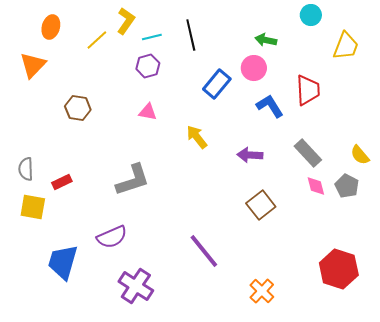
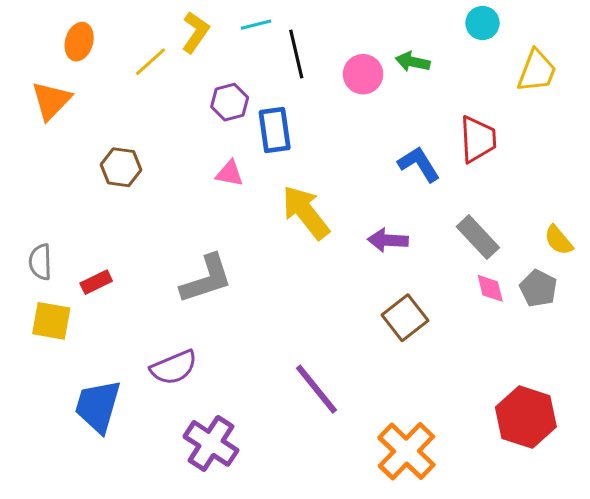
cyan line: (152, 37) -> (256, 25), moved
pink circle: (254, 68) -> (363, 74), moved
blue rectangle: (217, 84) -> (275, 130), moved, turned -48
yellow arrow: (197, 137) -> (306, 212), size x1.5
orange cross: (262, 291) -> (406, 451), size x1.5

